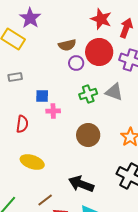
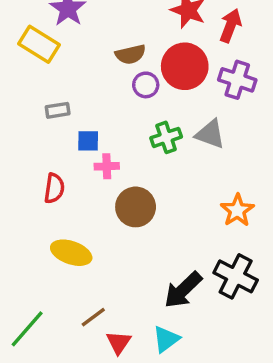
gray rectangle: (15, 77) -> (58, 110), moved
brown circle: (88, 135) -> (136, 207), moved
black arrow: (81, 184) -> (183, 290), moved, turned -65

